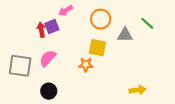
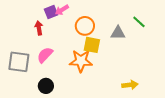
orange circle: (101, 19) -> (85, 26), moved
purple square: (52, 26) -> (51, 12), moved
orange star: (86, 65) -> (81, 61), size x1.6

